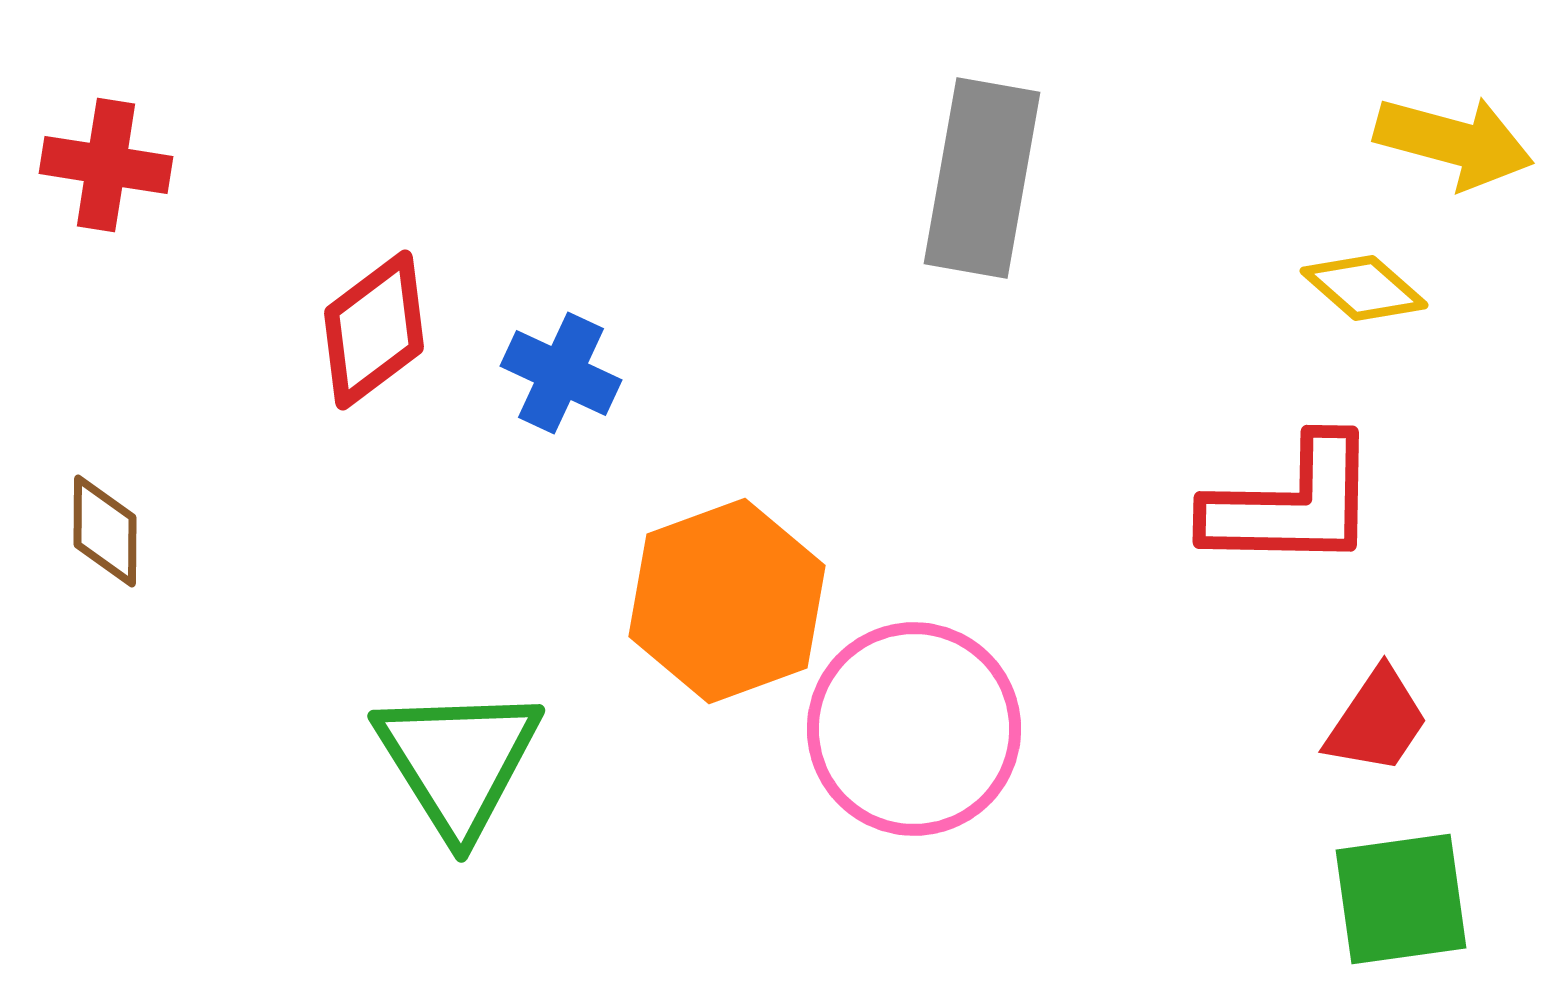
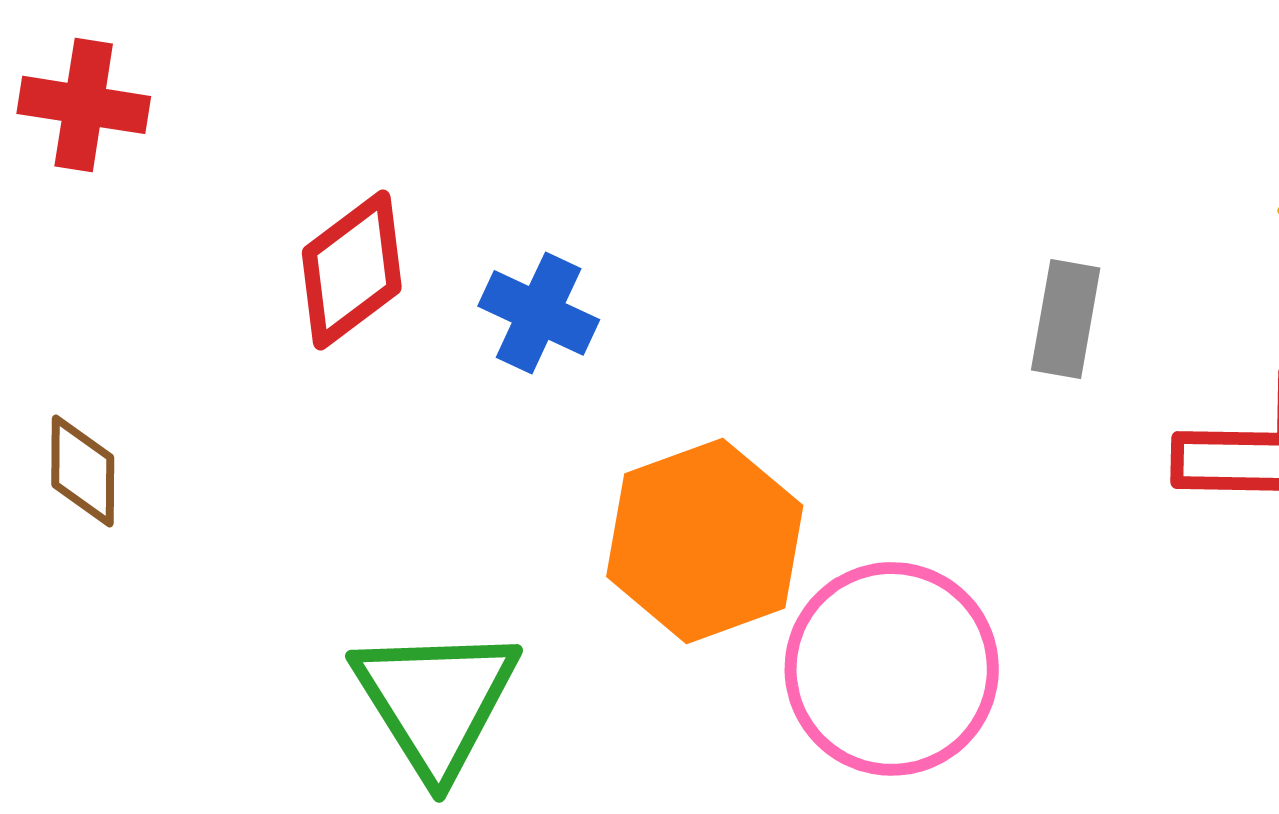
gray rectangle: (982, 178) -> (1066, 319), moved, size x0.6

